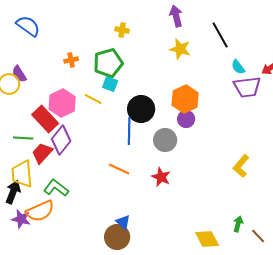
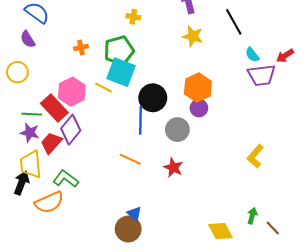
purple semicircle: (19, 74) -> (28, 39), moved
cyan square: (110, 84) -> (121, 72), size x1.8
green line: (23, 138) -> (32, 114), moved
purple star: (21, 219) -> (30, 133), moved

